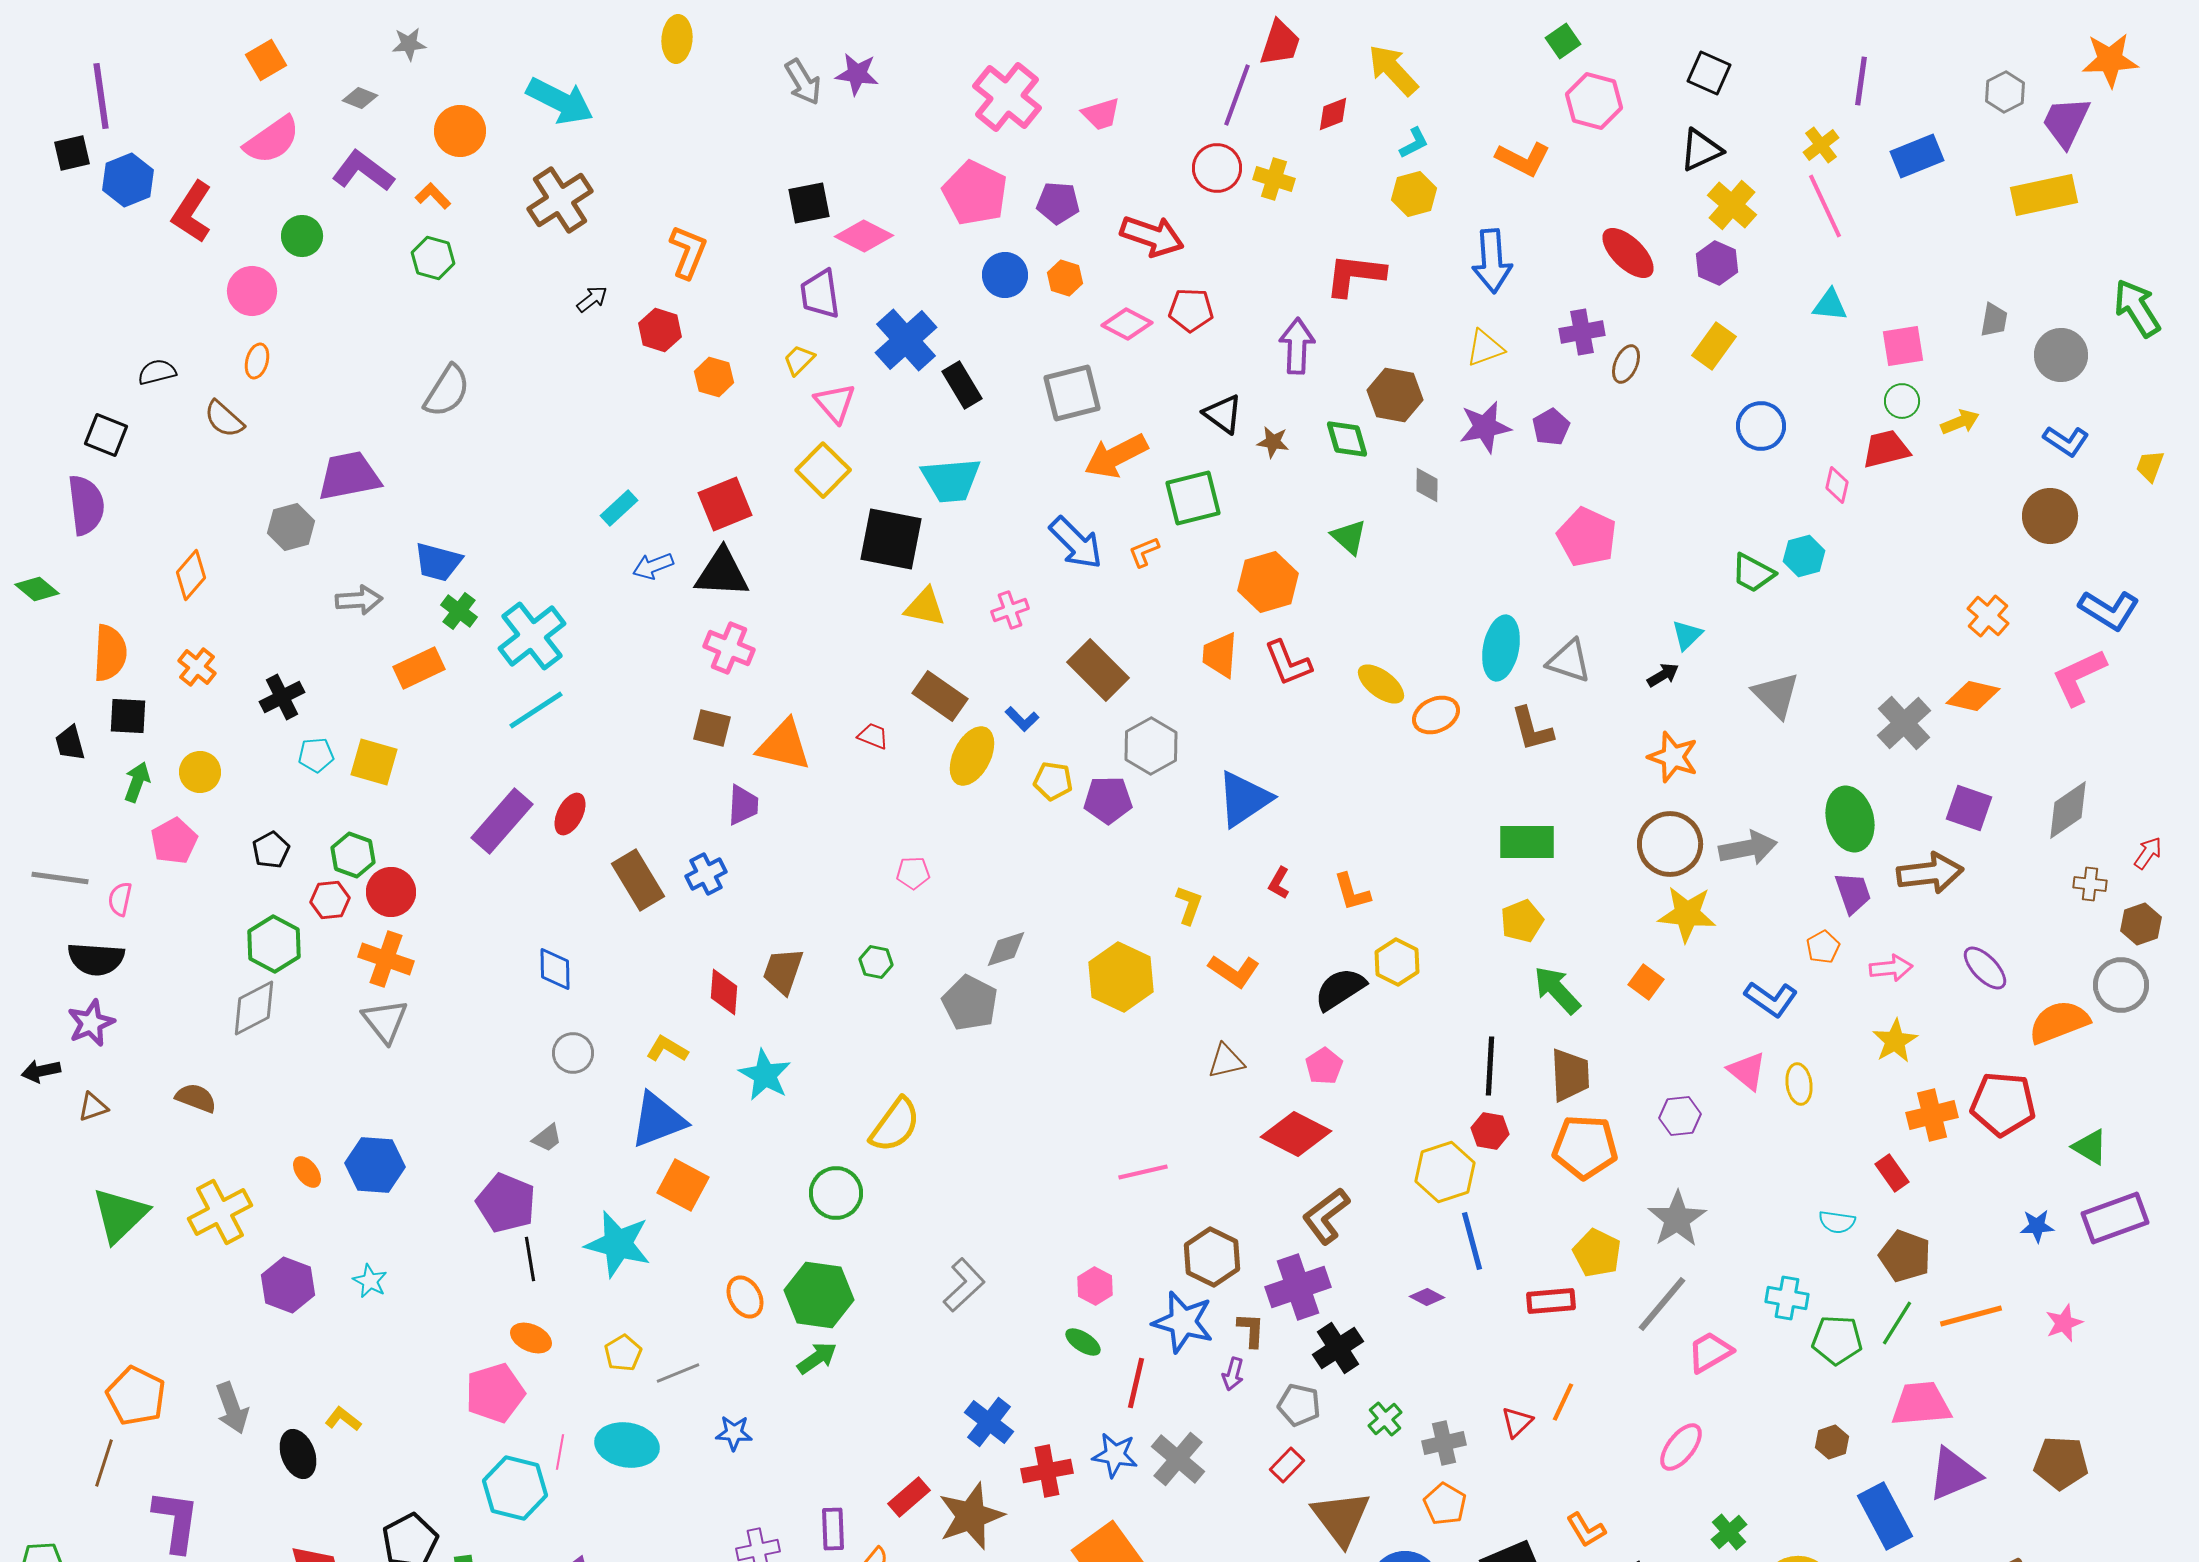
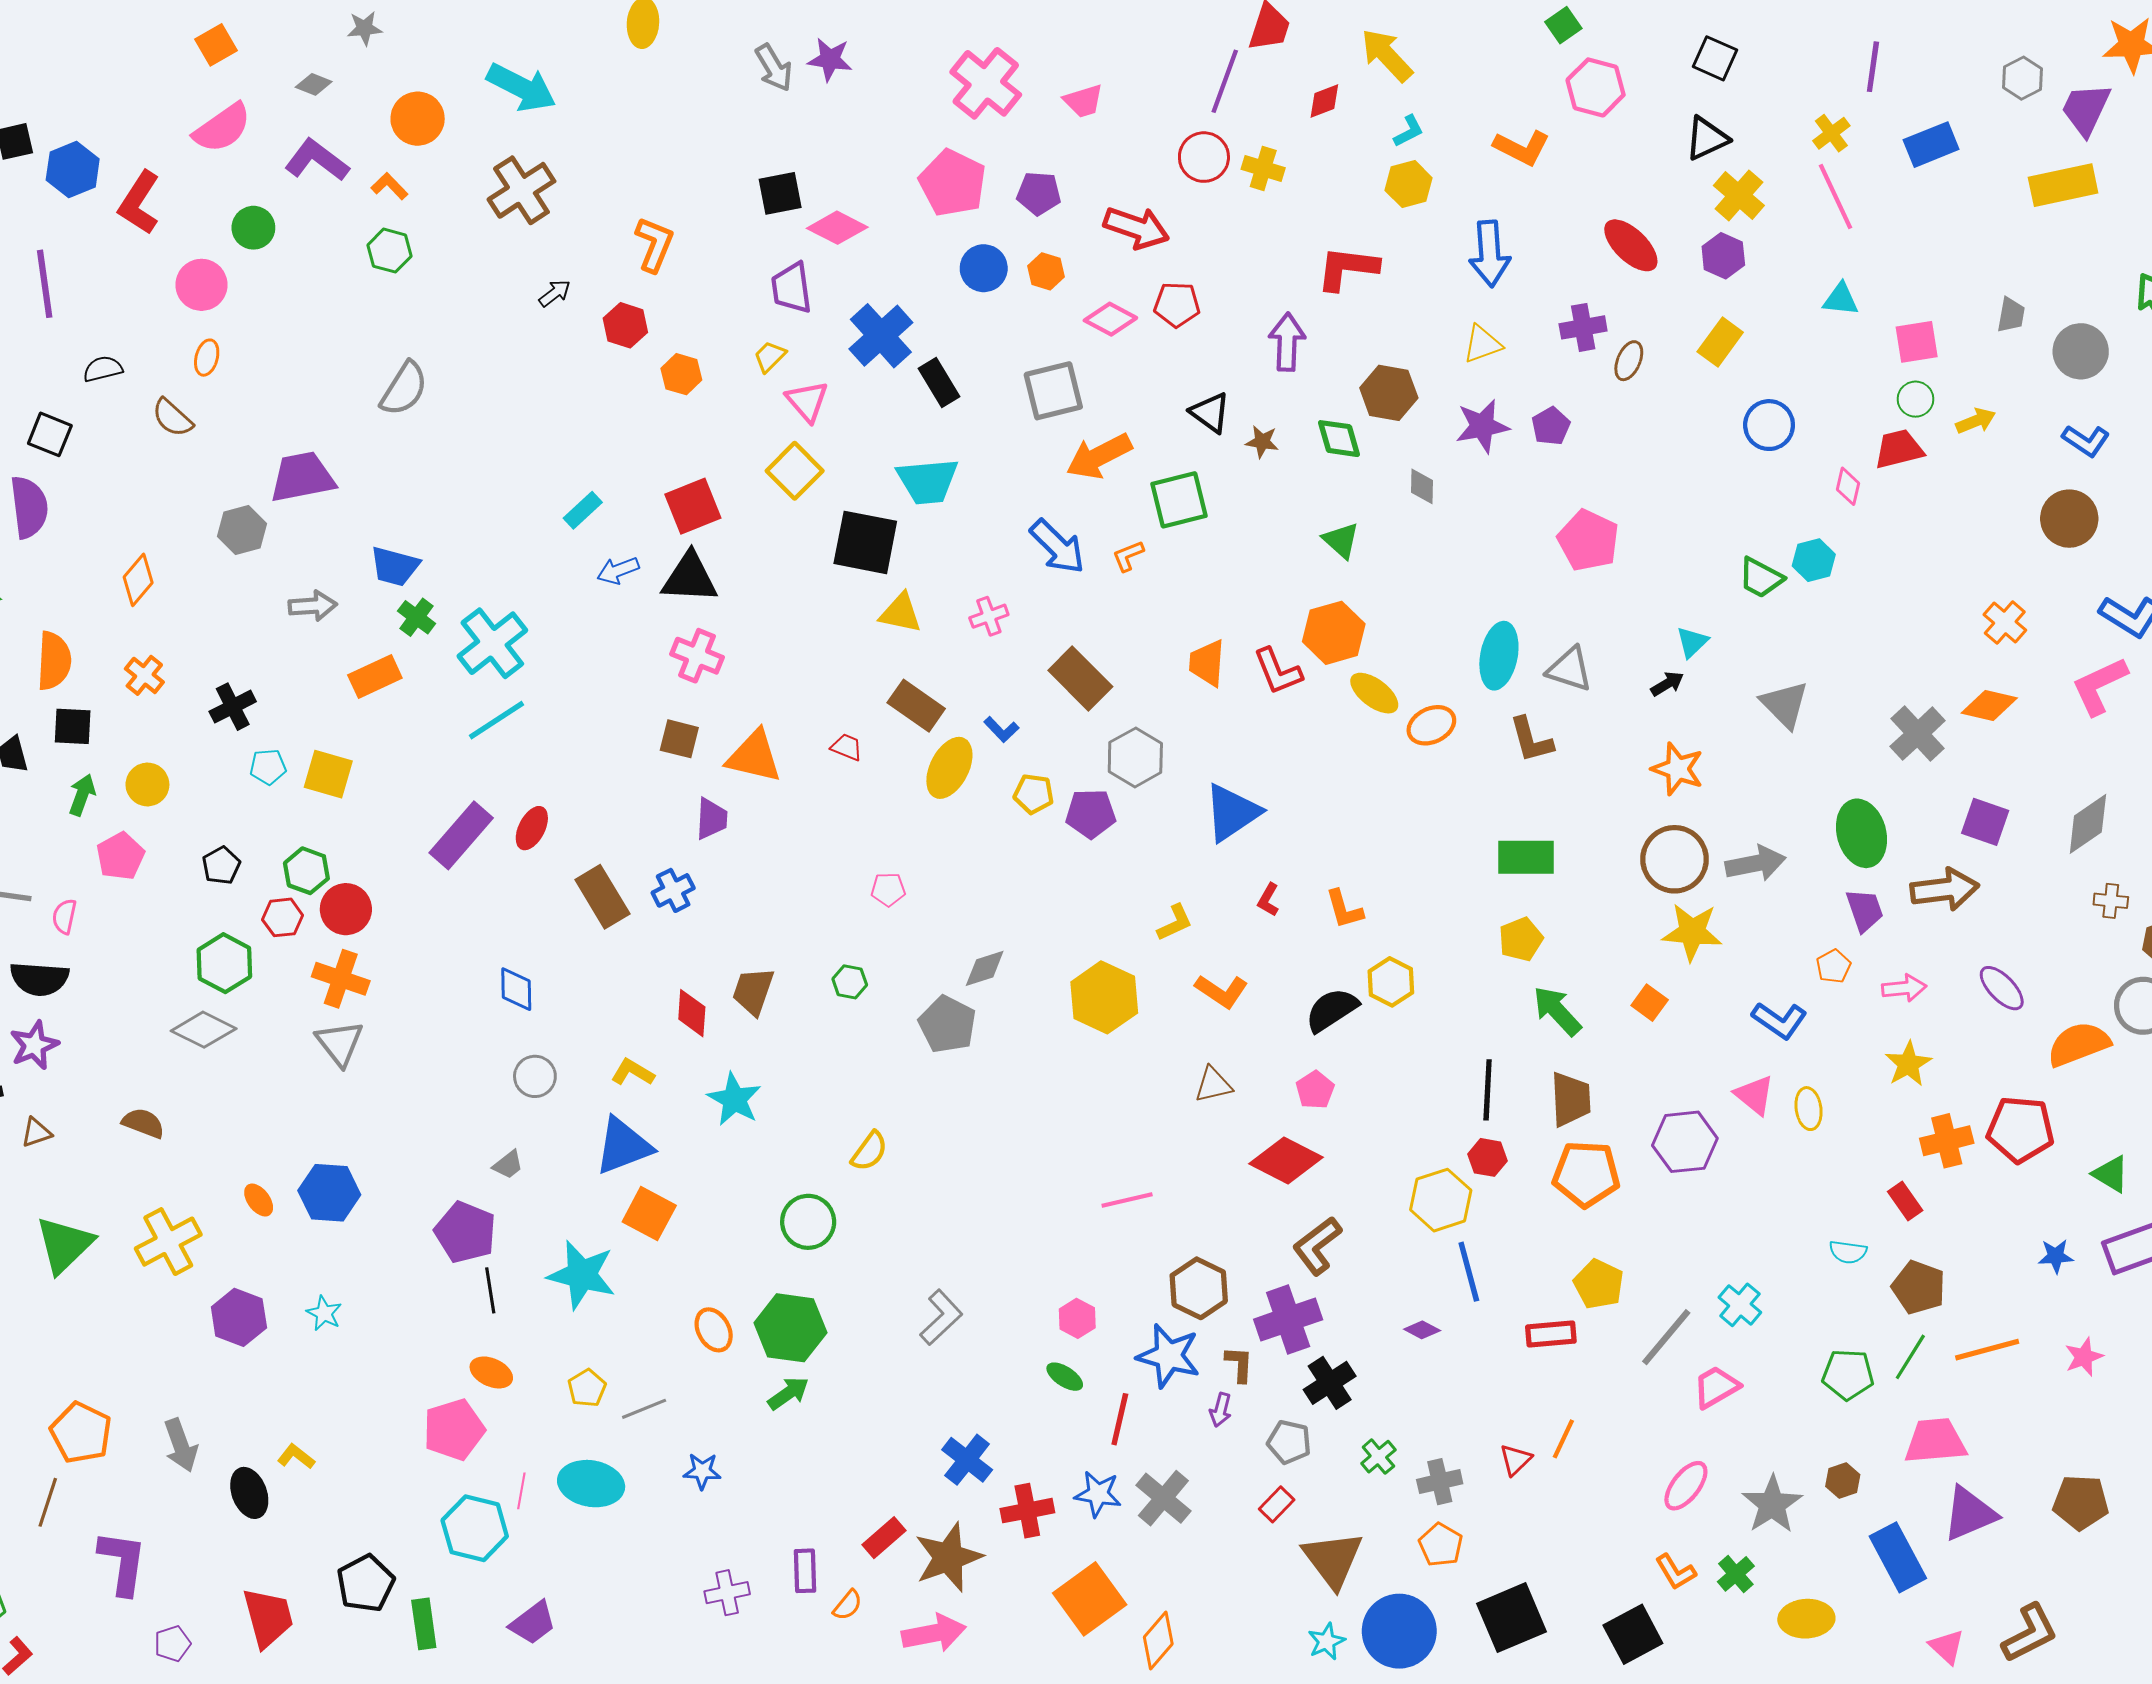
purple line: (101, 96) -> (45, 284), moved
orange hexagon: (1268, 582) -> (1334, 633), moved
yellow L-shape: (1189, 905) -> (1175, 923), turned 45
gray diamond: (254, 1008) -> (204, 1030), turned 54
purple hexagon: (1680, 1116) -> (1685, 1142), size x1.5
yellow semicircle: (895, 1125) -> (869, 1151), size x0.7
gray star: (1677, 1219) -> (1772, 1504), moved
cyan cross: (1787, 1298) -> (1740, 1305), moved, turned 30
orange L-shape: (1586, 1530) -> (1676, 1572), moved

